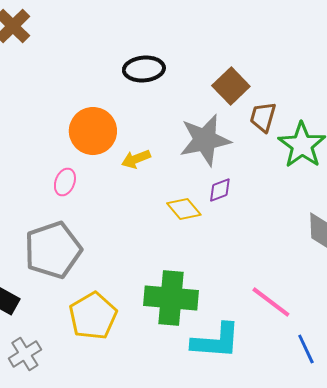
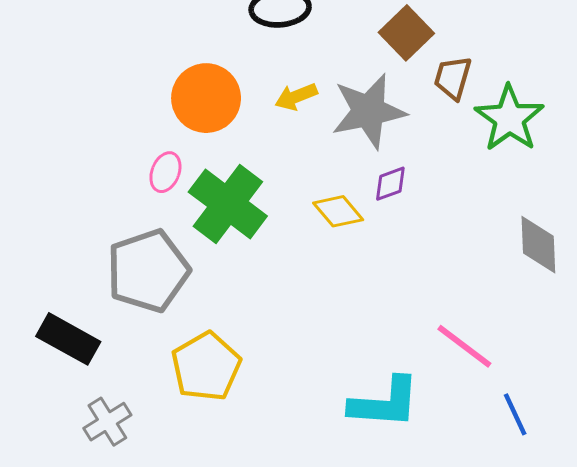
yellow arrow: (136, 159) -> (296, 97), moved
green cross: (171, 298) -> (228, 204), moved, turned 32

